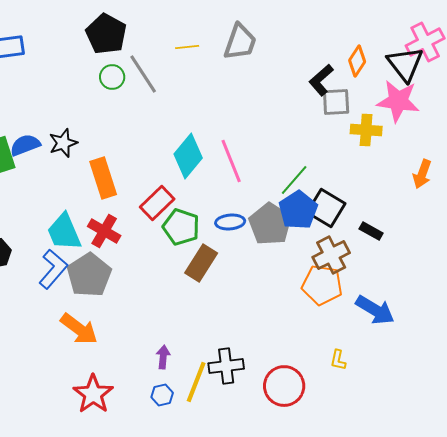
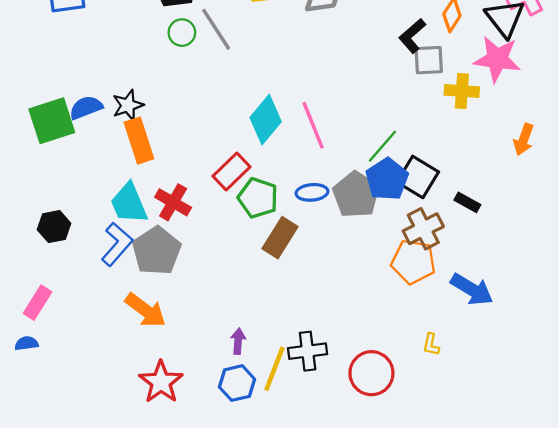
orange rectangle: (103, 178) -> (139, 141), moved
blue hexagon: (162, 395) -> (237, 383), size x1.5

